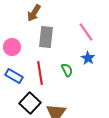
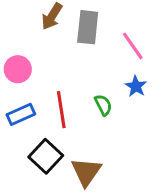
gray rectangle: (46, 37) -> (88, 27), moved
blue rectangle: (14, 76) -> (21, 114), turned -54

